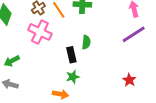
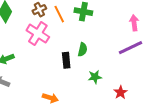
green star: (73, 77) -> (95, 77), moved

